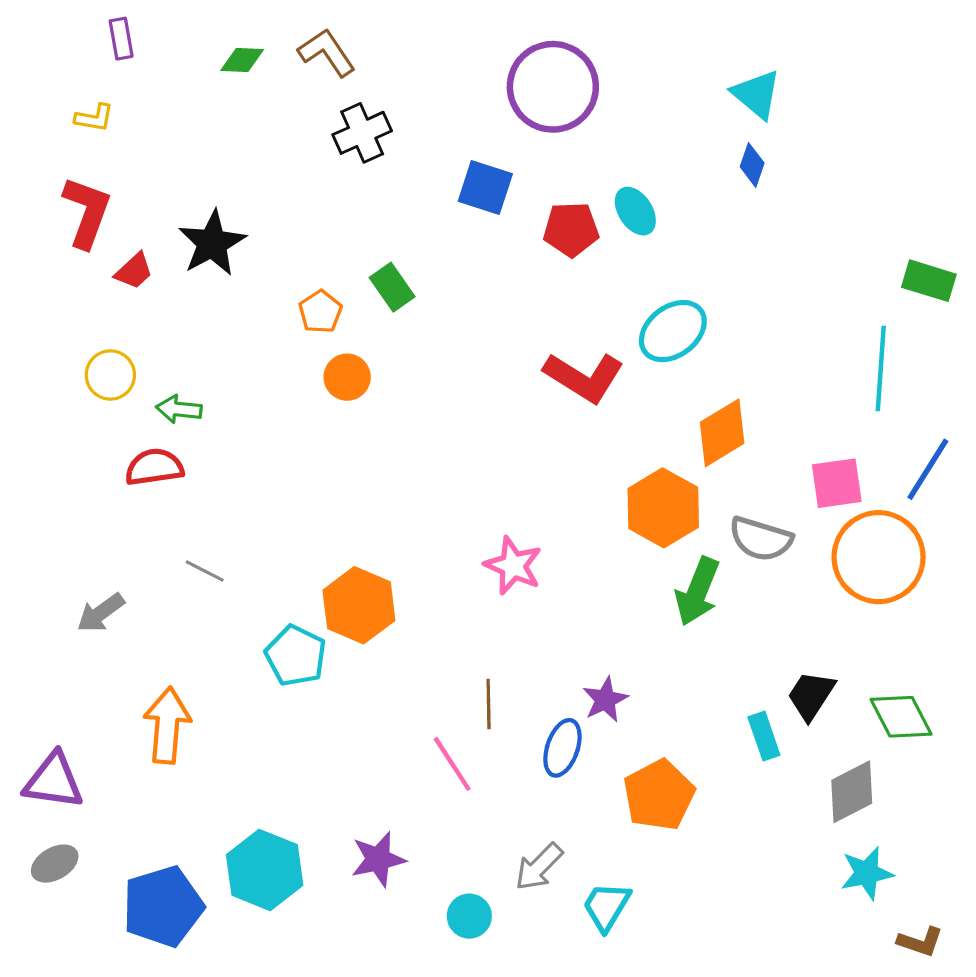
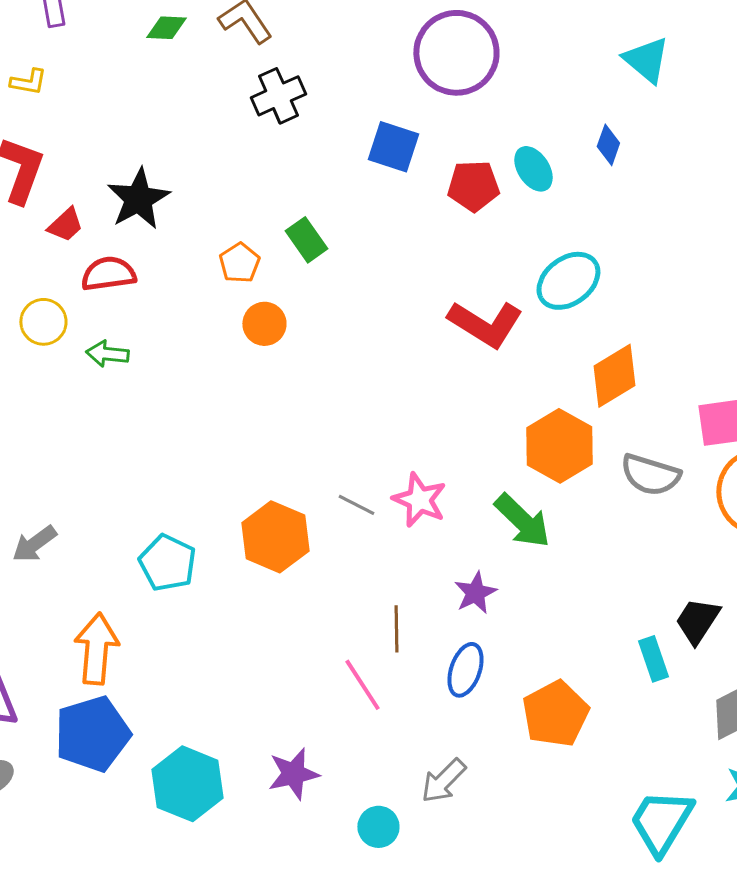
blue diamond: (752, 165) -> (608, 145), moved
red semicircle: (154, 467) -> (108, 274), moved
gray line: (205, 571) -> (356, 505), moved
green arrow: (697, 591) -> (522, 521), moved, turned -68
cyan pentagon: (296, 656) -> (167, 563), moved
purple star: (605, 700) -> (475, 593), moved
blue pentagon: (163, 906) -> (92, 734), moved
cyan trapezoid: (606, 906) -> (661, 822), moved, size x1.4

